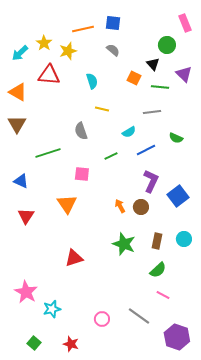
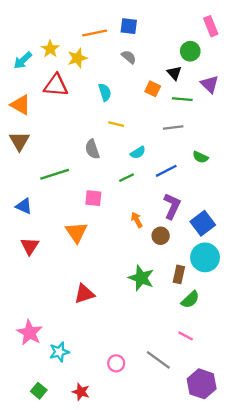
cyan semicircle: (129, 132) -> (138, 153), moved
orange arrow: (120, 206) -> (137, 220), moved
cyan circle: (184, 239) -> (205, 257), moved, size x1.6
green semicircle: (158, 270) -> (190, 300), moved

